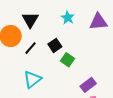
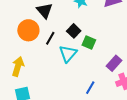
cyan triangle: (32, 79) -> (68, 54), moved

